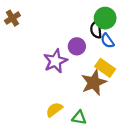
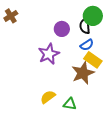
blue semicircle: (107, 41) -> (87, 45), moved, turned -88
purple circle: (77, 46) -> (62, 29), moved

